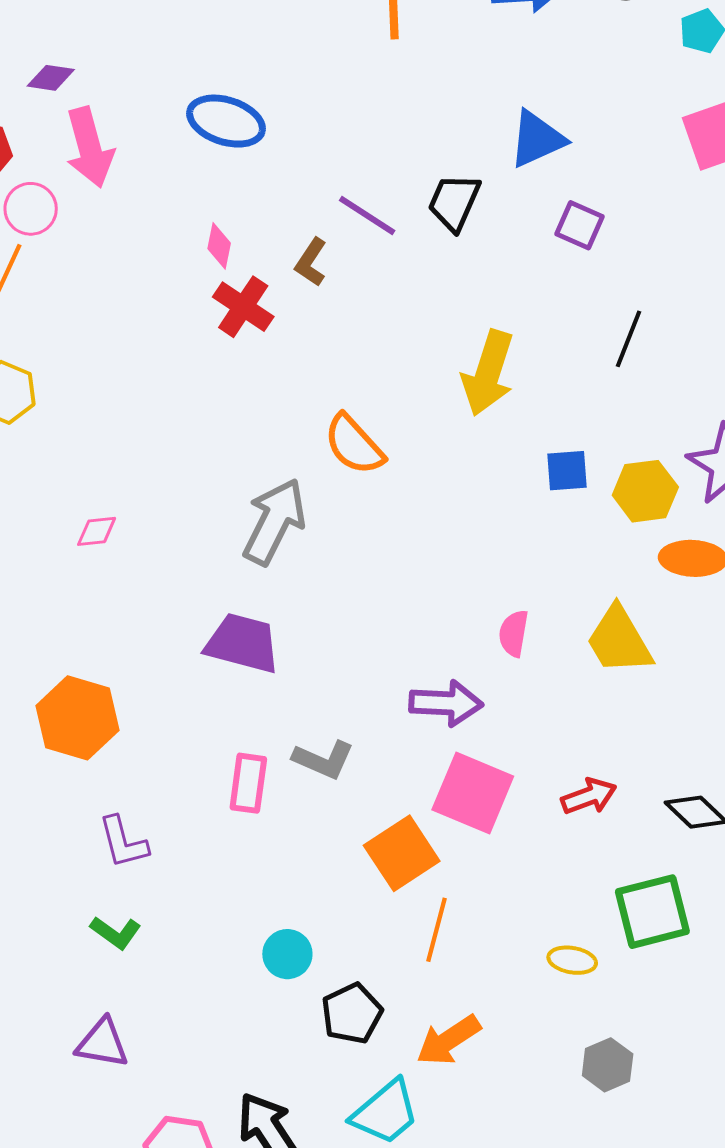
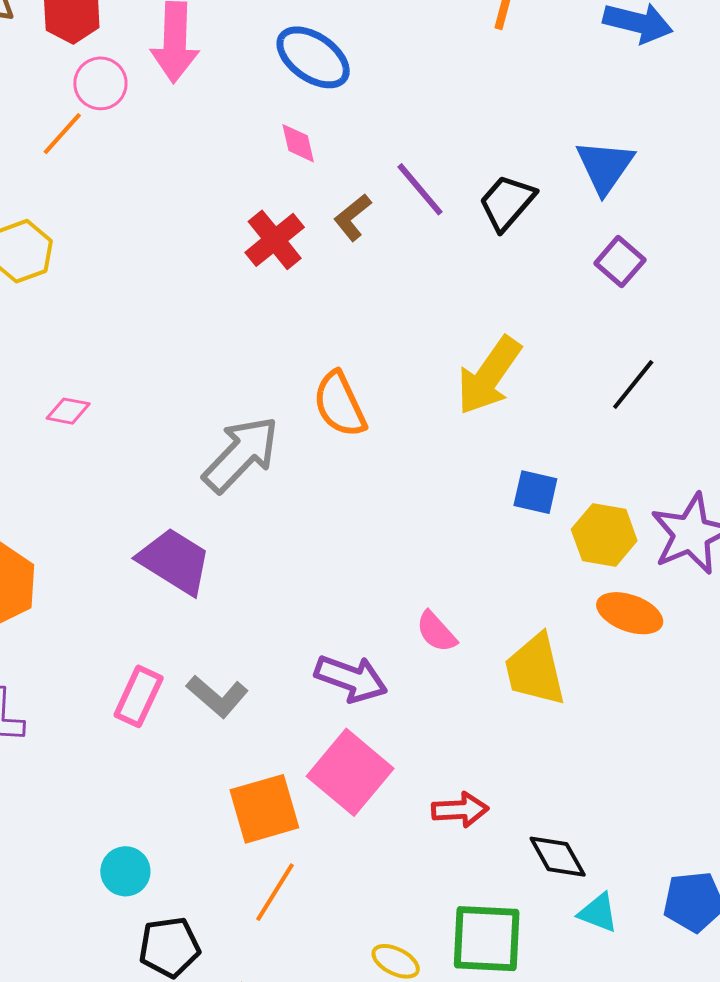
blue triangle: (537, 139) -> (605, 167), turned -48
pink diamond: (219, 246) -> (298, 143), moved, turned -42
pink semicircle: (514, 633) -> (436, 632), turned -69

